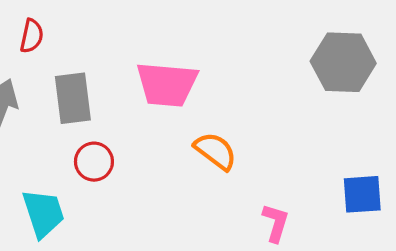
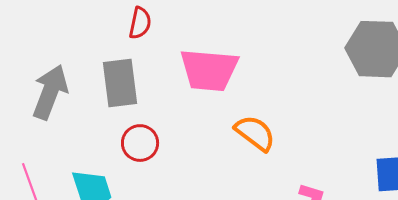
red semicircle: (32, 36) -> (140, 23), moved

